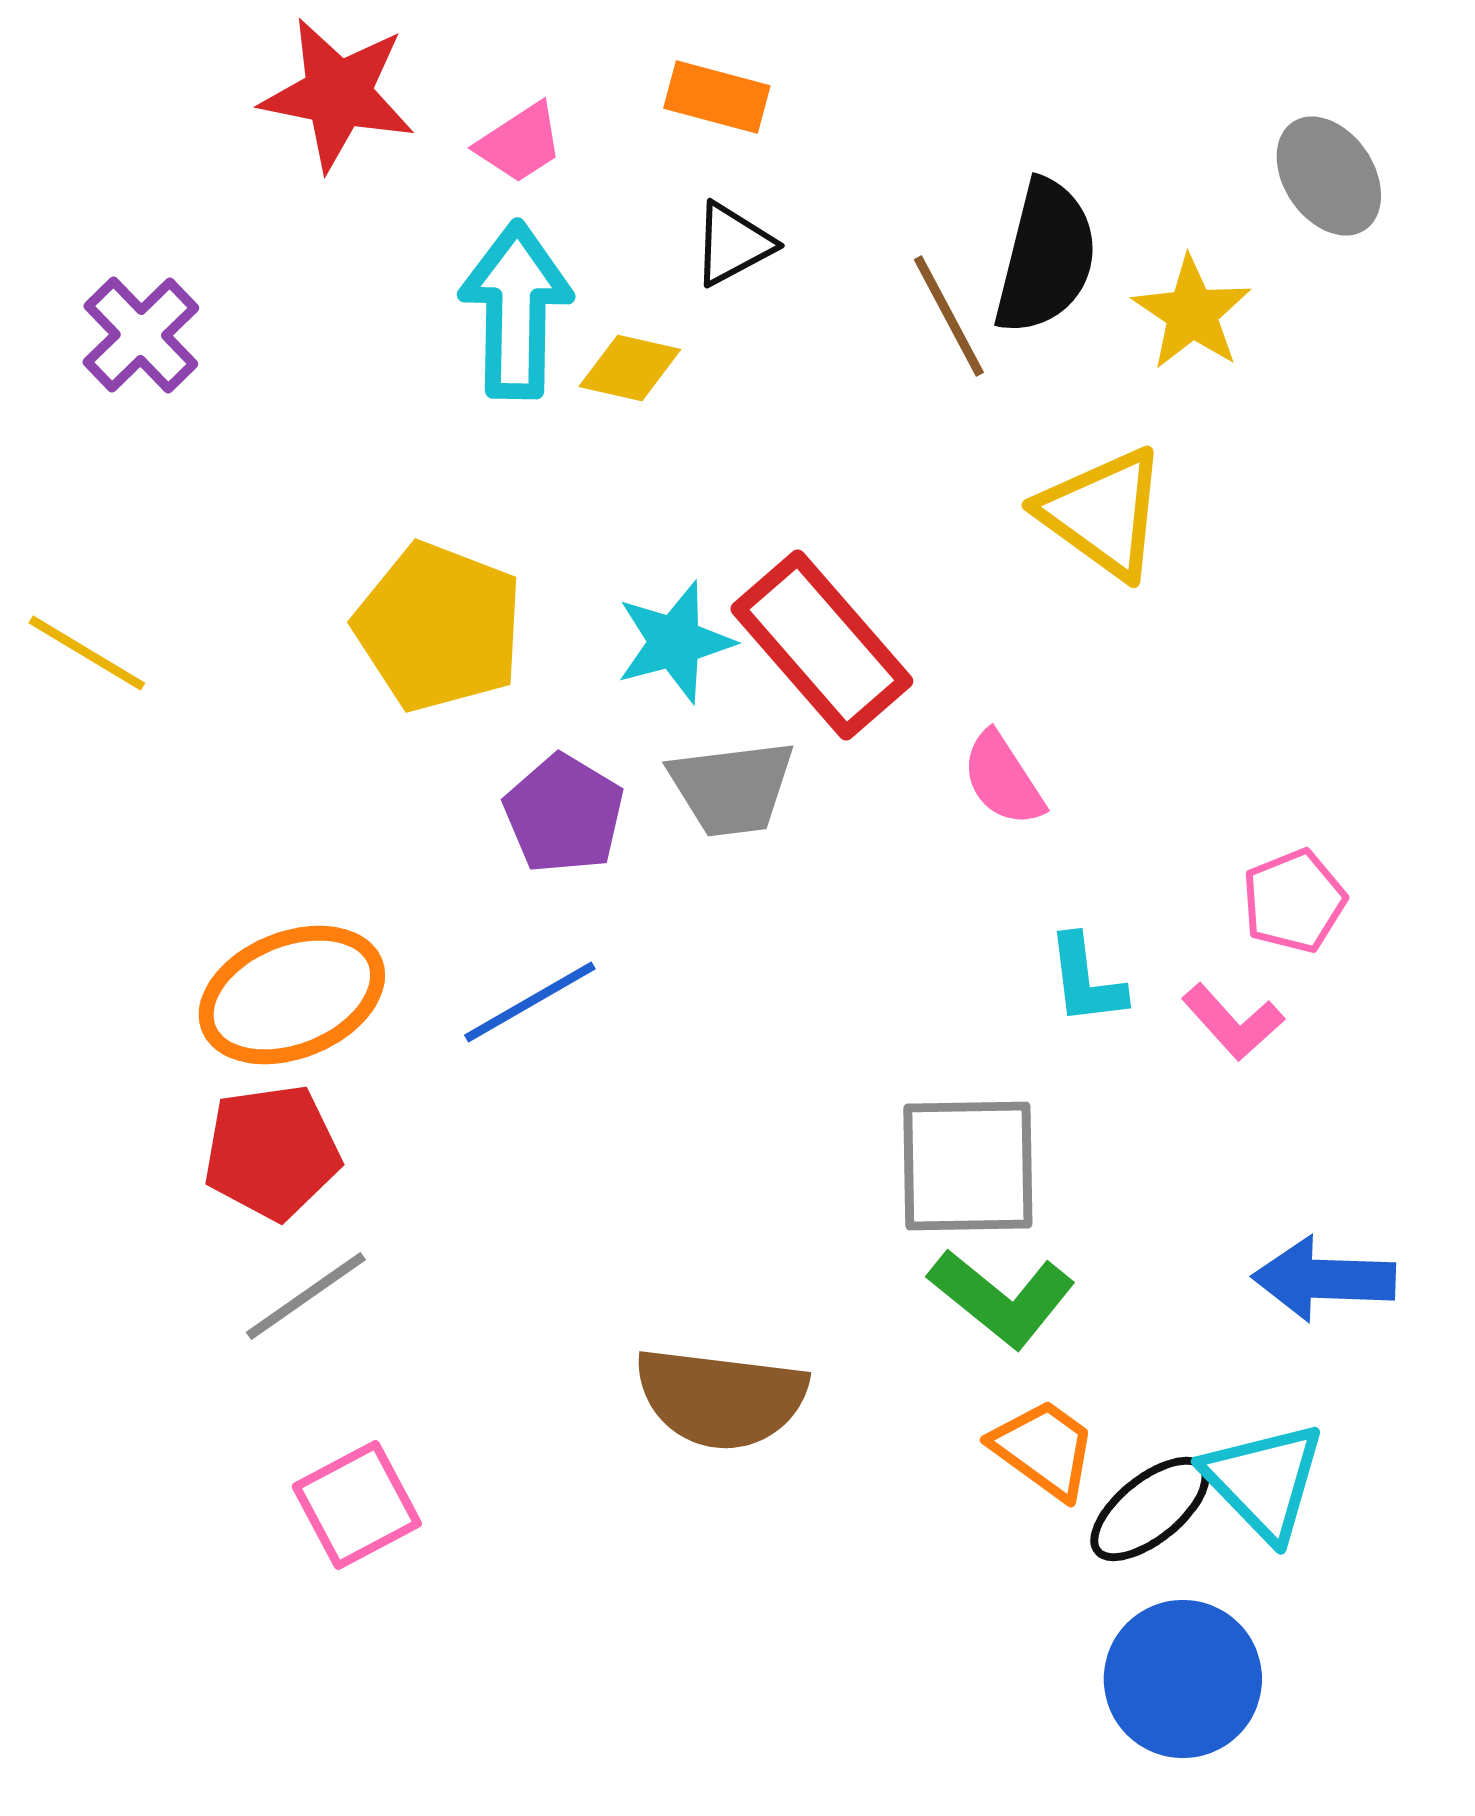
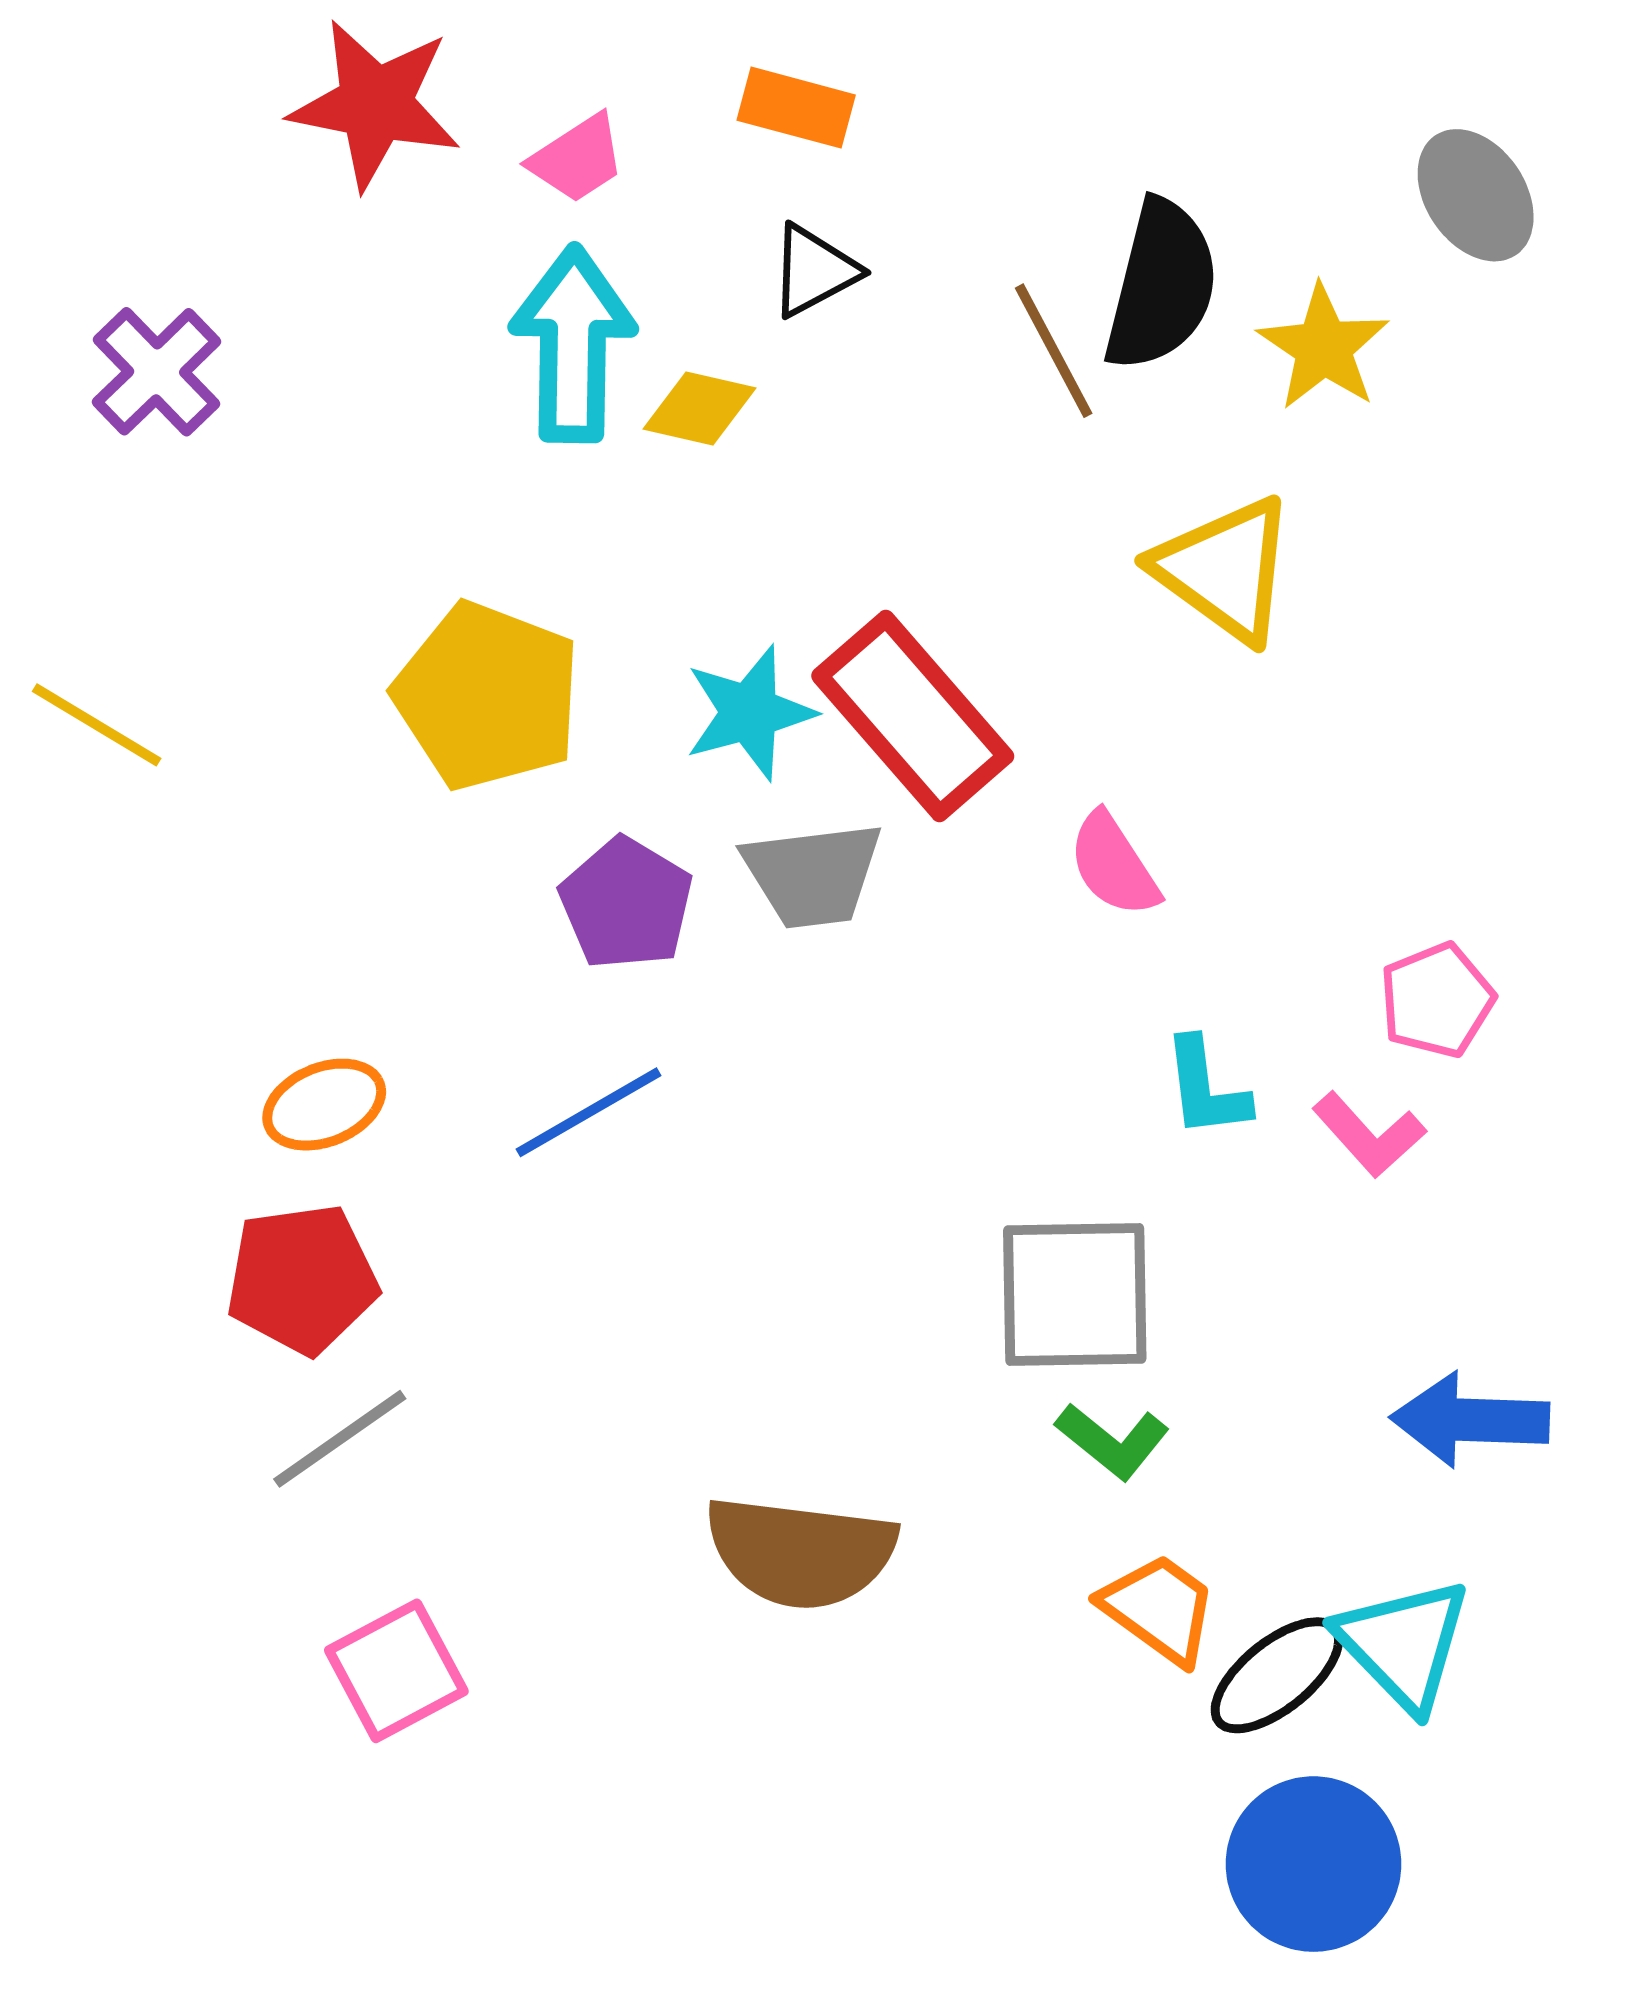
orange ellipse: (292, 995) -> (324, 1105), size x0.6
green L-shape: (1002, 1298) -> (1113, 1441), size x0.7

